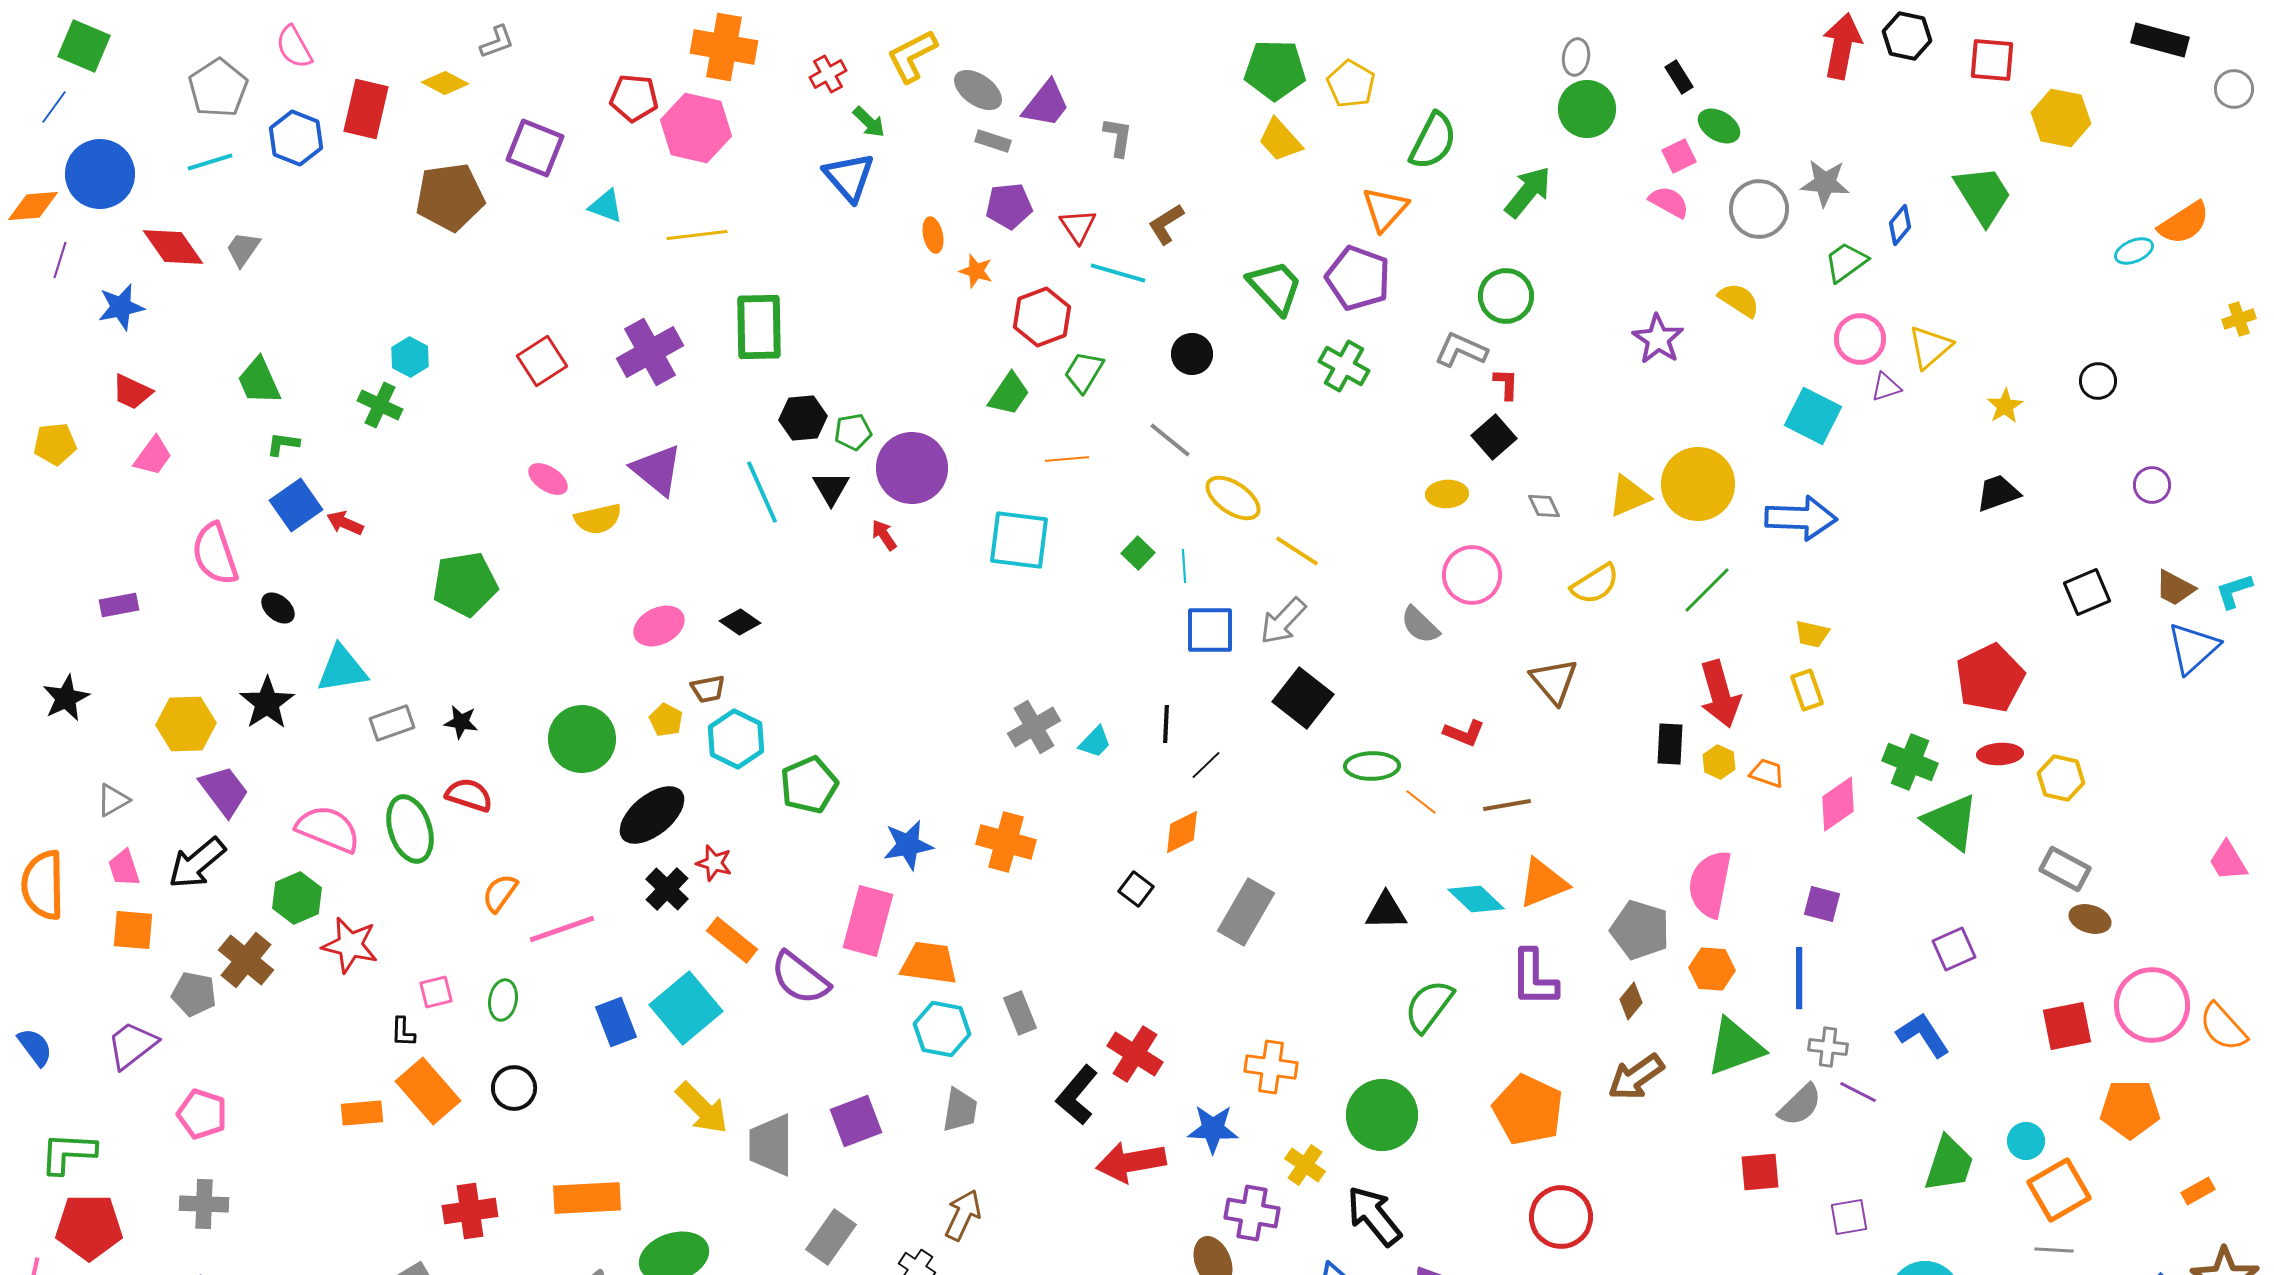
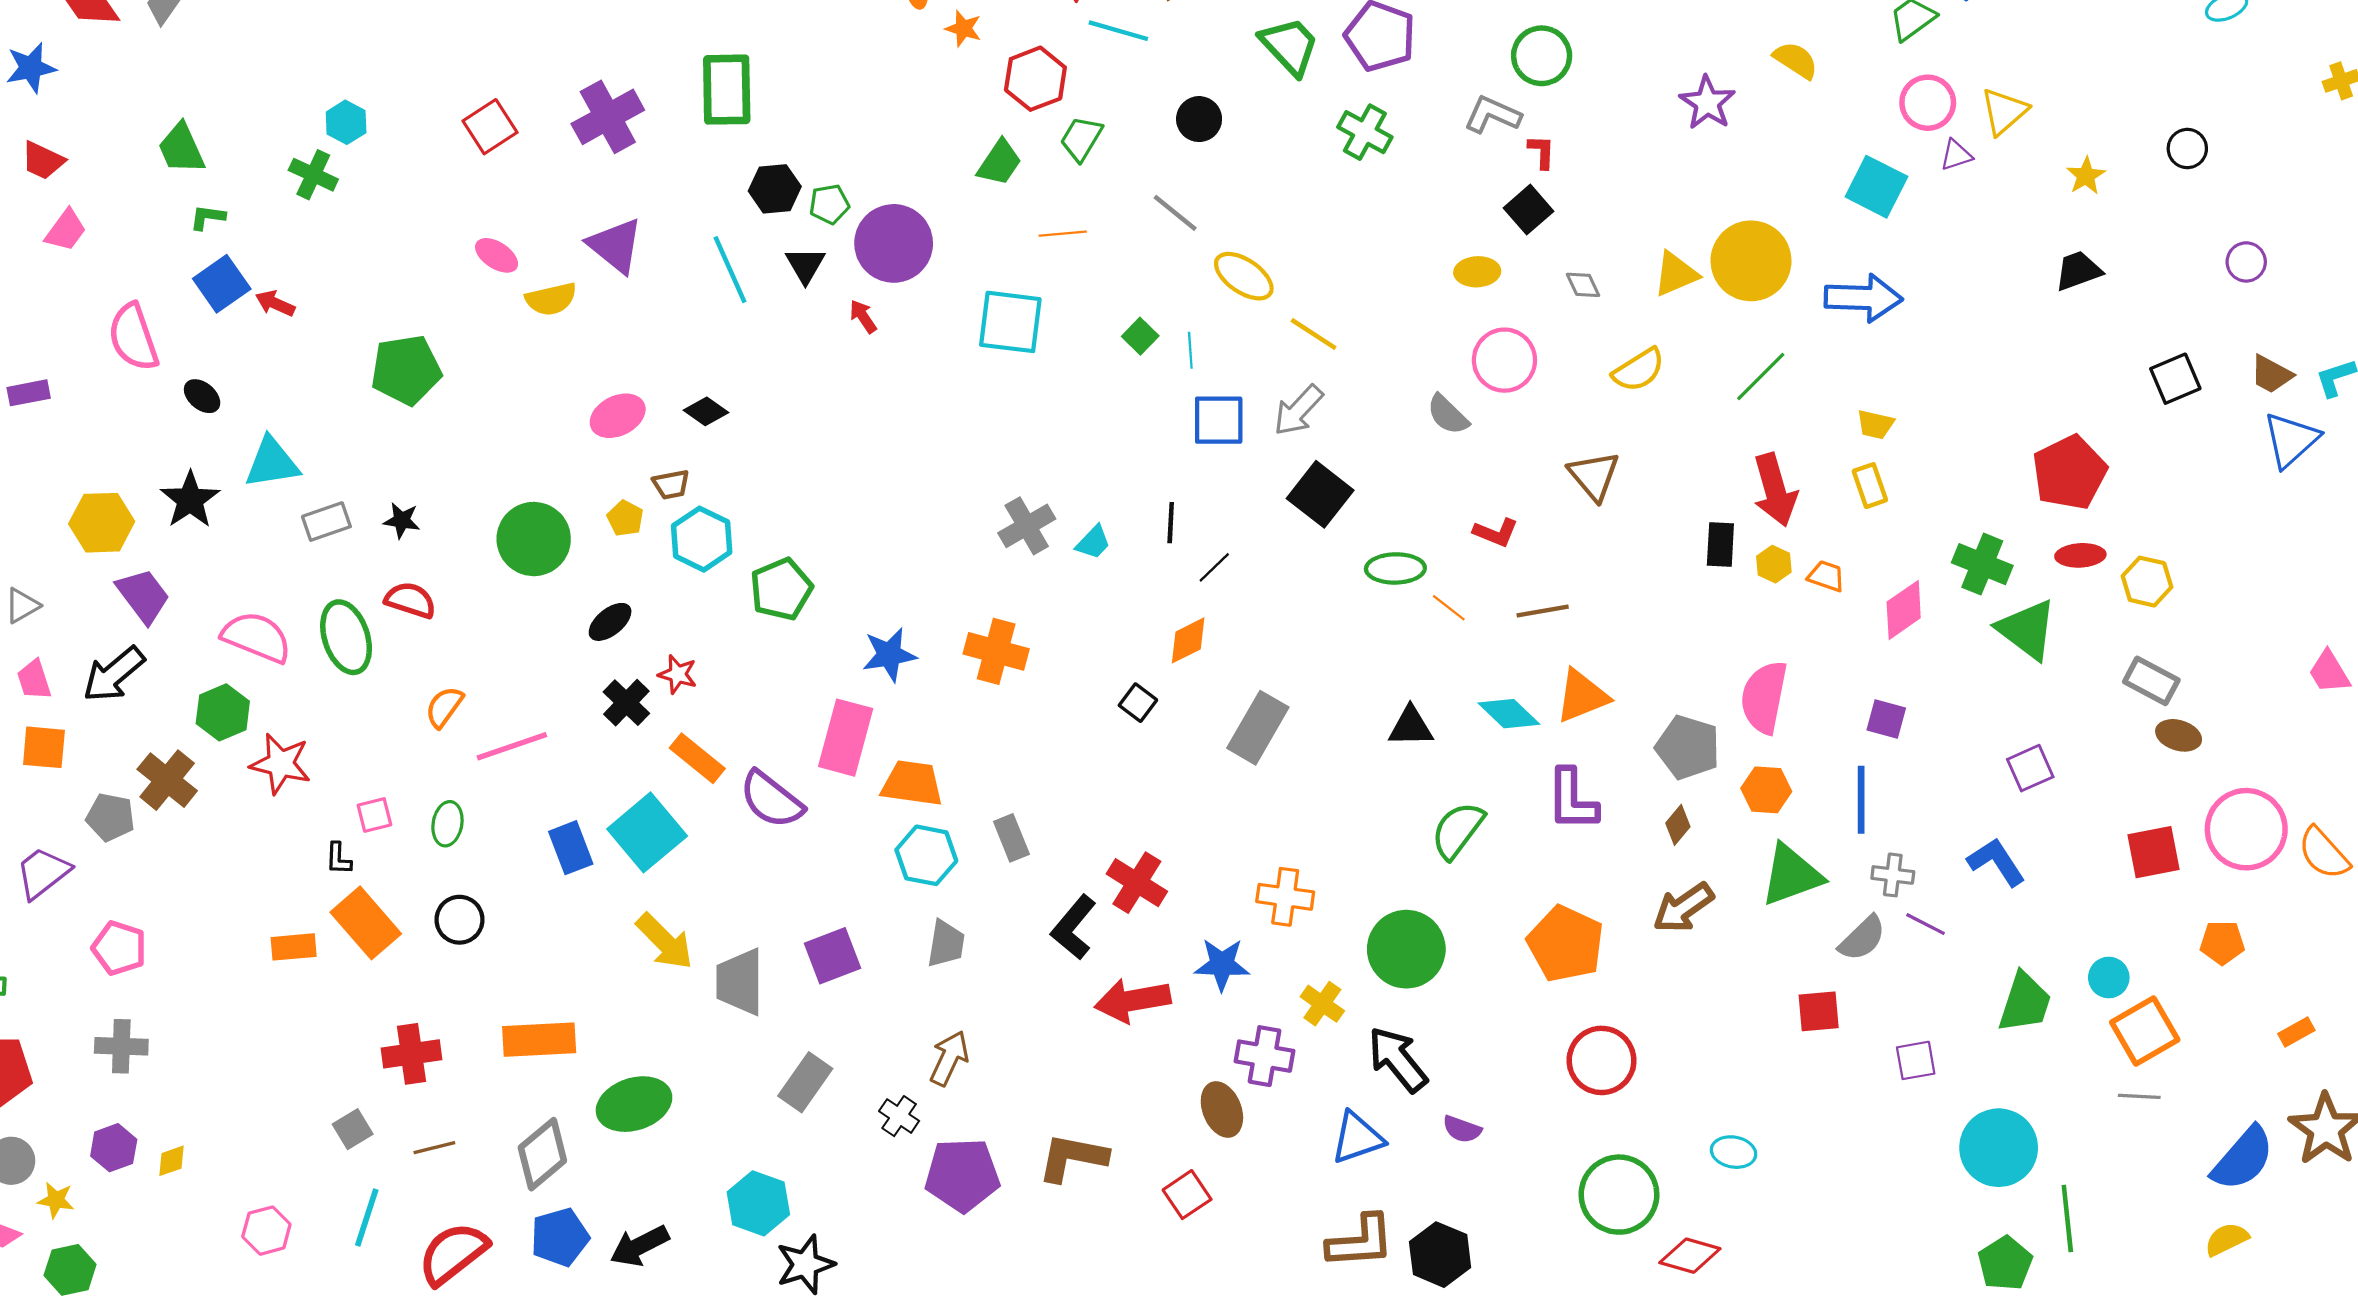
black ellipse: (652, 815) -> (610, 622), size x0.6
orange pentagon: (2130, 1109) -> (2222, 943), size x0.7

